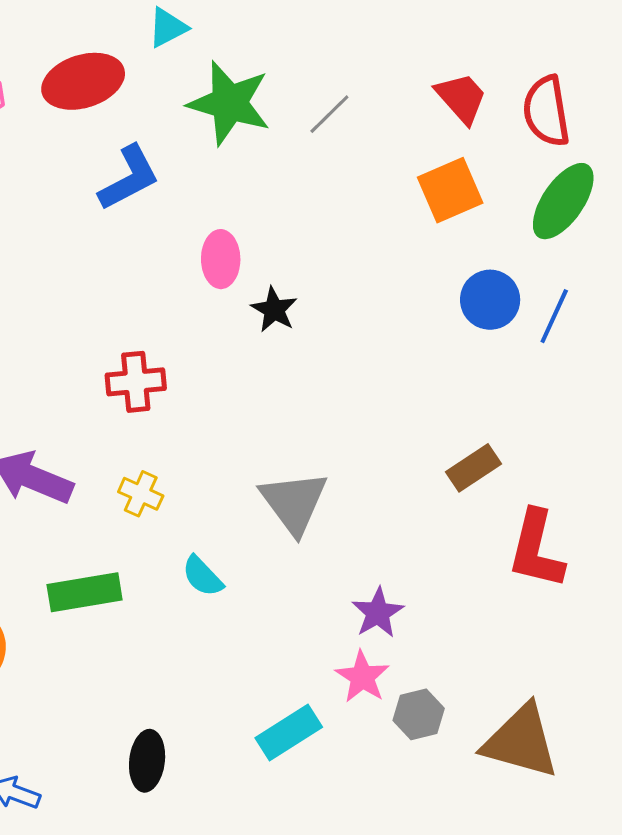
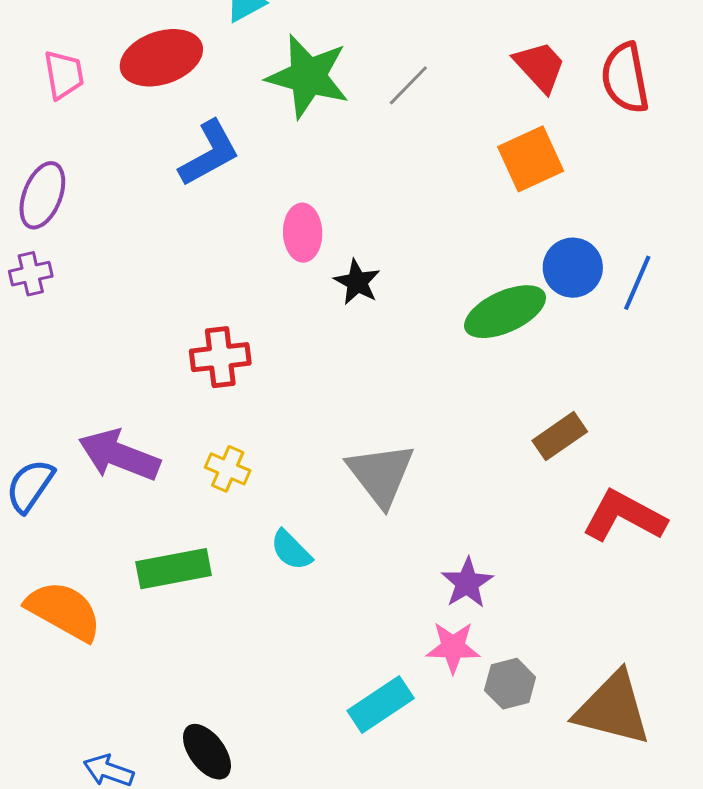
green ellipse: (563, 201) -> (505, 312), moved, turned 32
red L-shape: (536, 549) -> (624, 516), turned 106
pink star: (362, 677) -> (453, 647), turned -30
black ellipse: (147, 761) -> (207, 752), moved, turned -42

